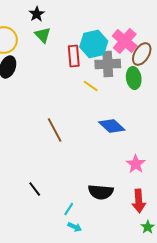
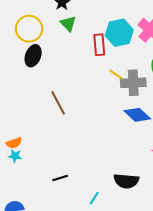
gray cross: (108, 64) -> (133, 83), moved
brown line: (55, 130) -> (58, 103), moved
black line: (35, 189) -> (60, 178), turned -70

